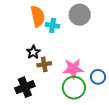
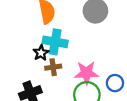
cyan cross: (53, 25) -> (55, 42), moved, size x1.5

